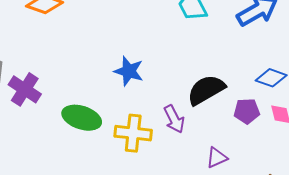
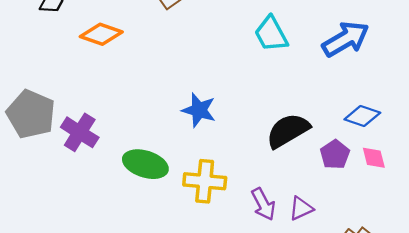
purple pentagon: (247, 111) -> (335, 154), turned -30
purple arrow: (174, 119) -> (263, 204), moved

